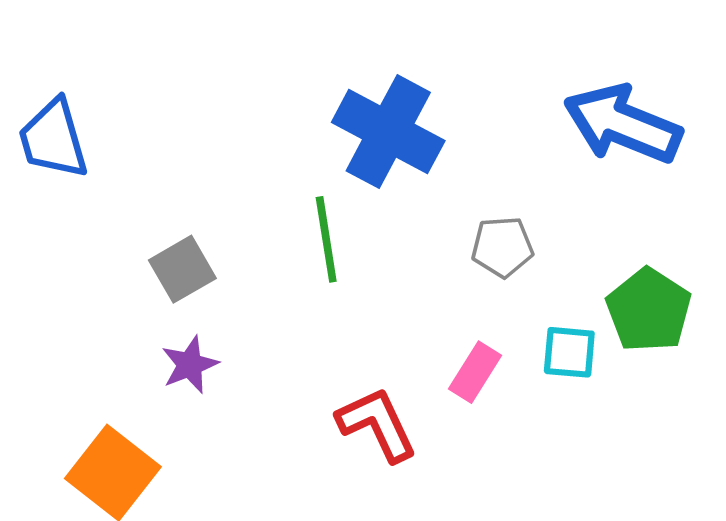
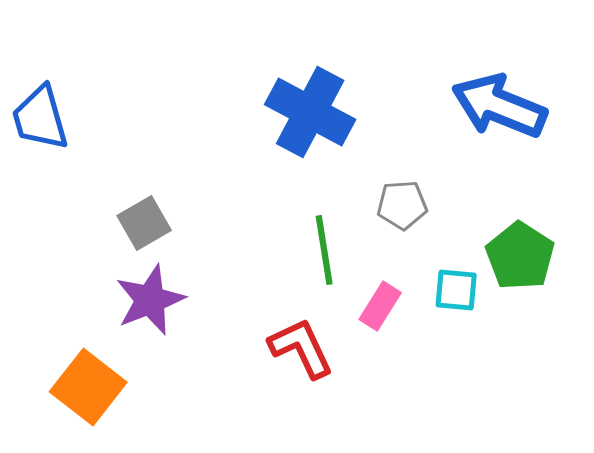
green line: (326, 239) -> (324, 250), moved
purple star: (190, 365) -> (150, 300), size x1.5

